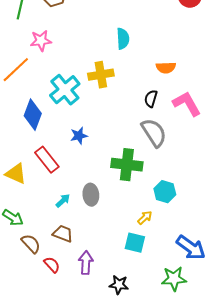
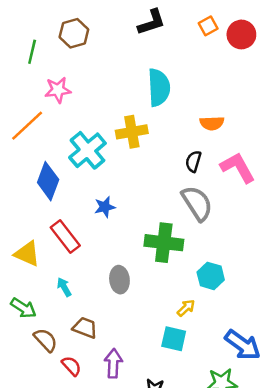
cyan semicircle: (123, 39) -> (159, 87), size x1.4
cyan arrow: (63, 201) -> (64, 287), moved, turned -77

